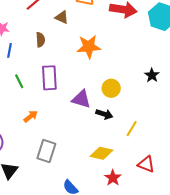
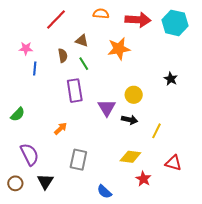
brown triangle: (62, 17) -> (82, 41), moved
orange star: (89, 47) -> (119, 49), moved
green line: (19, 81) -> (84, 64), moved
purple triangle: (81, 99) -> (107, 108), turned 48

